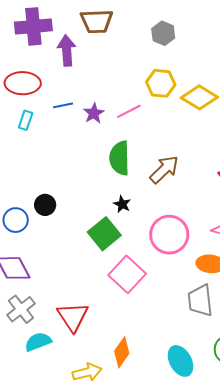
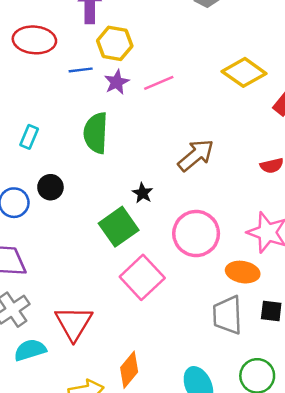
yellow hexagon: (161, 83) -> (115, 43), moved
cyan rectangle: (26, 120) -> (29, 137), moved
green semicircle: (119, 158) -> (96, 133), moved

